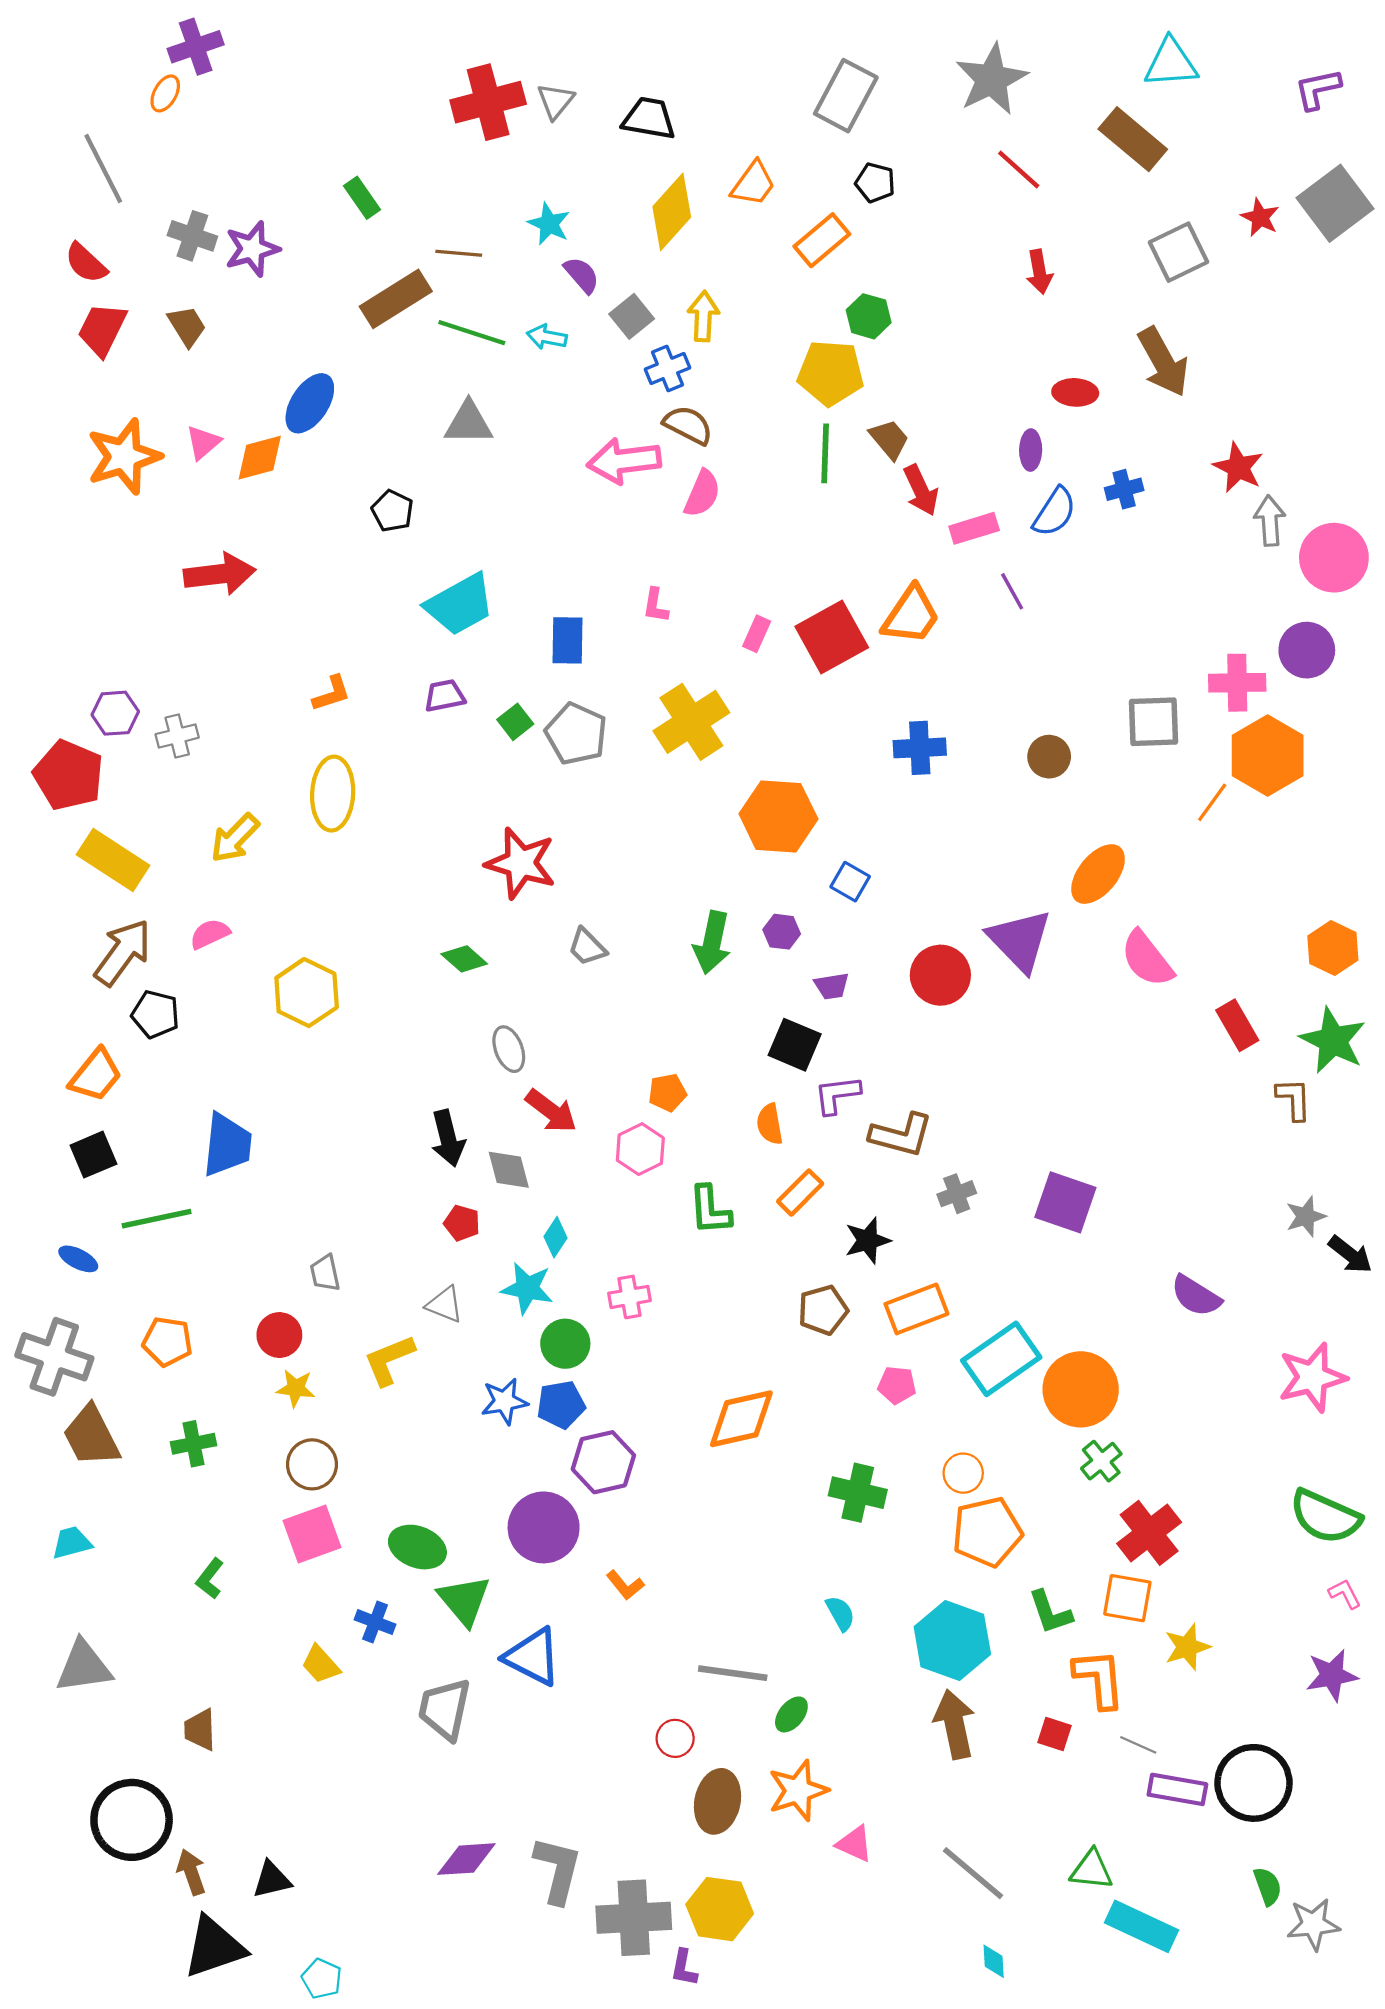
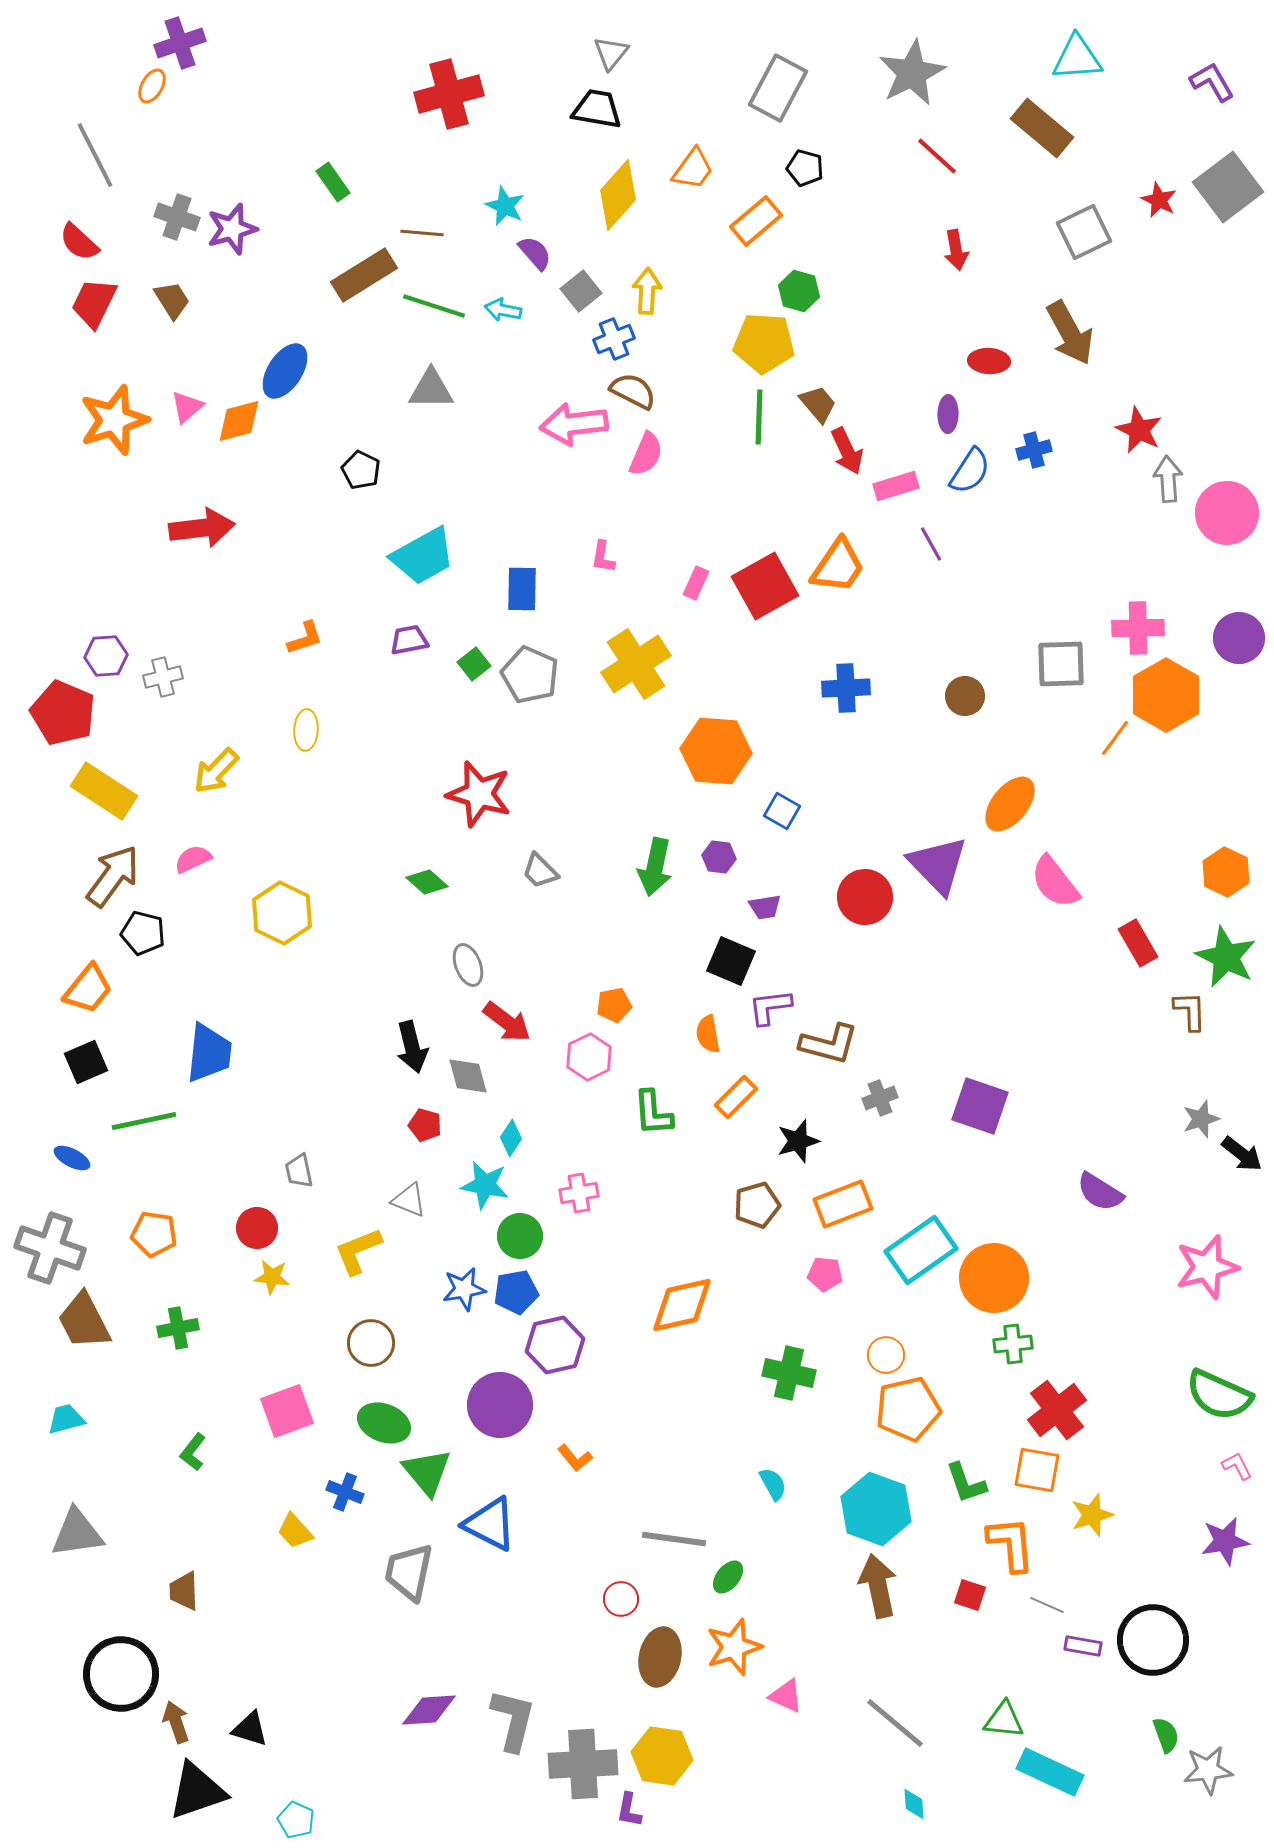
purple L-shape: (1318, 89) -> (1212, 82), turned 72
gray triangle: (556, 101) -> (611, 53), moved
purple circle: (1307, 650) -> (1239, 638), moved
yellow ellipse: (333, 794) -> (306, 730), size x0.6
green cross: (1101, 1461) -> (1013, 1344), turned 33
brown circle: (312, 1464) -> (371, 1343), moved
purple rectangle: (1177, 1789) -> (1083, 1646), size x0.7
black triangle: (272, 1880) -> (250, 1729), turned 30

